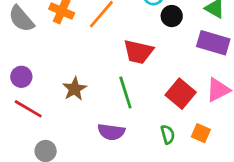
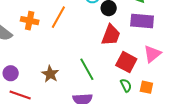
red trapezoid: (138, 52) -> (111, 35), moved, turned -70
green semicircle: (168, 134) -> (126, 85), moved

